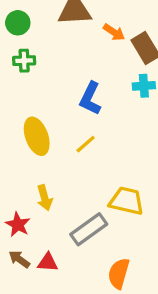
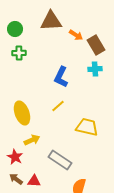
yellow ellipse: (37, 136) -> (22, 113), moved
yellow arrow: (45, 198) -> (32, 140), turned -98
yellow trapezoid: (127, 201) -> (87, 127), moved
gray rectangle: (89, 229) -> (60, 160), turned 70

